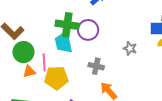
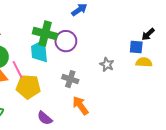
pink line: (44, 62) -> (17, 69), turned -30

